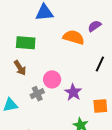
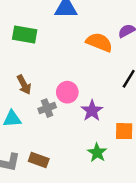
green rectangle: (26, 43) -> (25, 34), moved
brown arrow: (20, 68) -> (24, 85), moved

